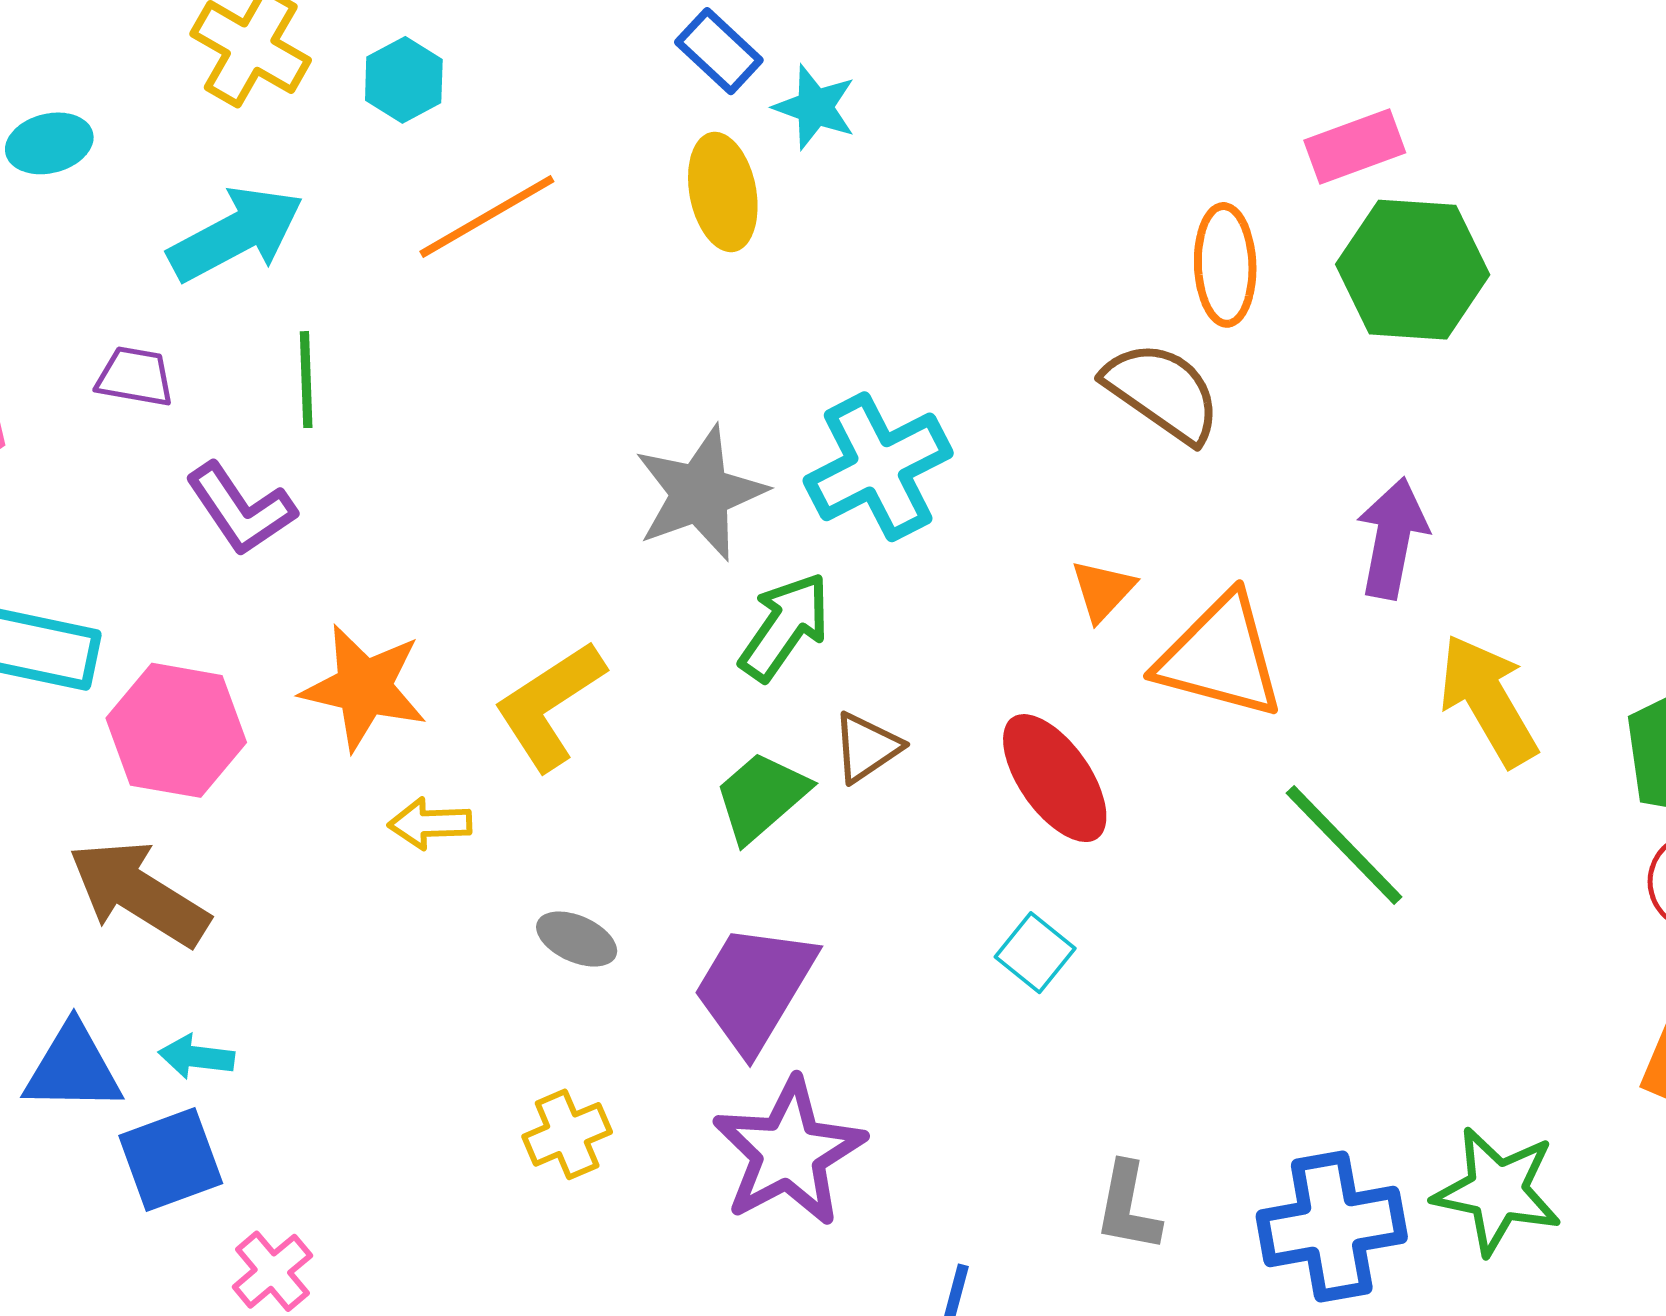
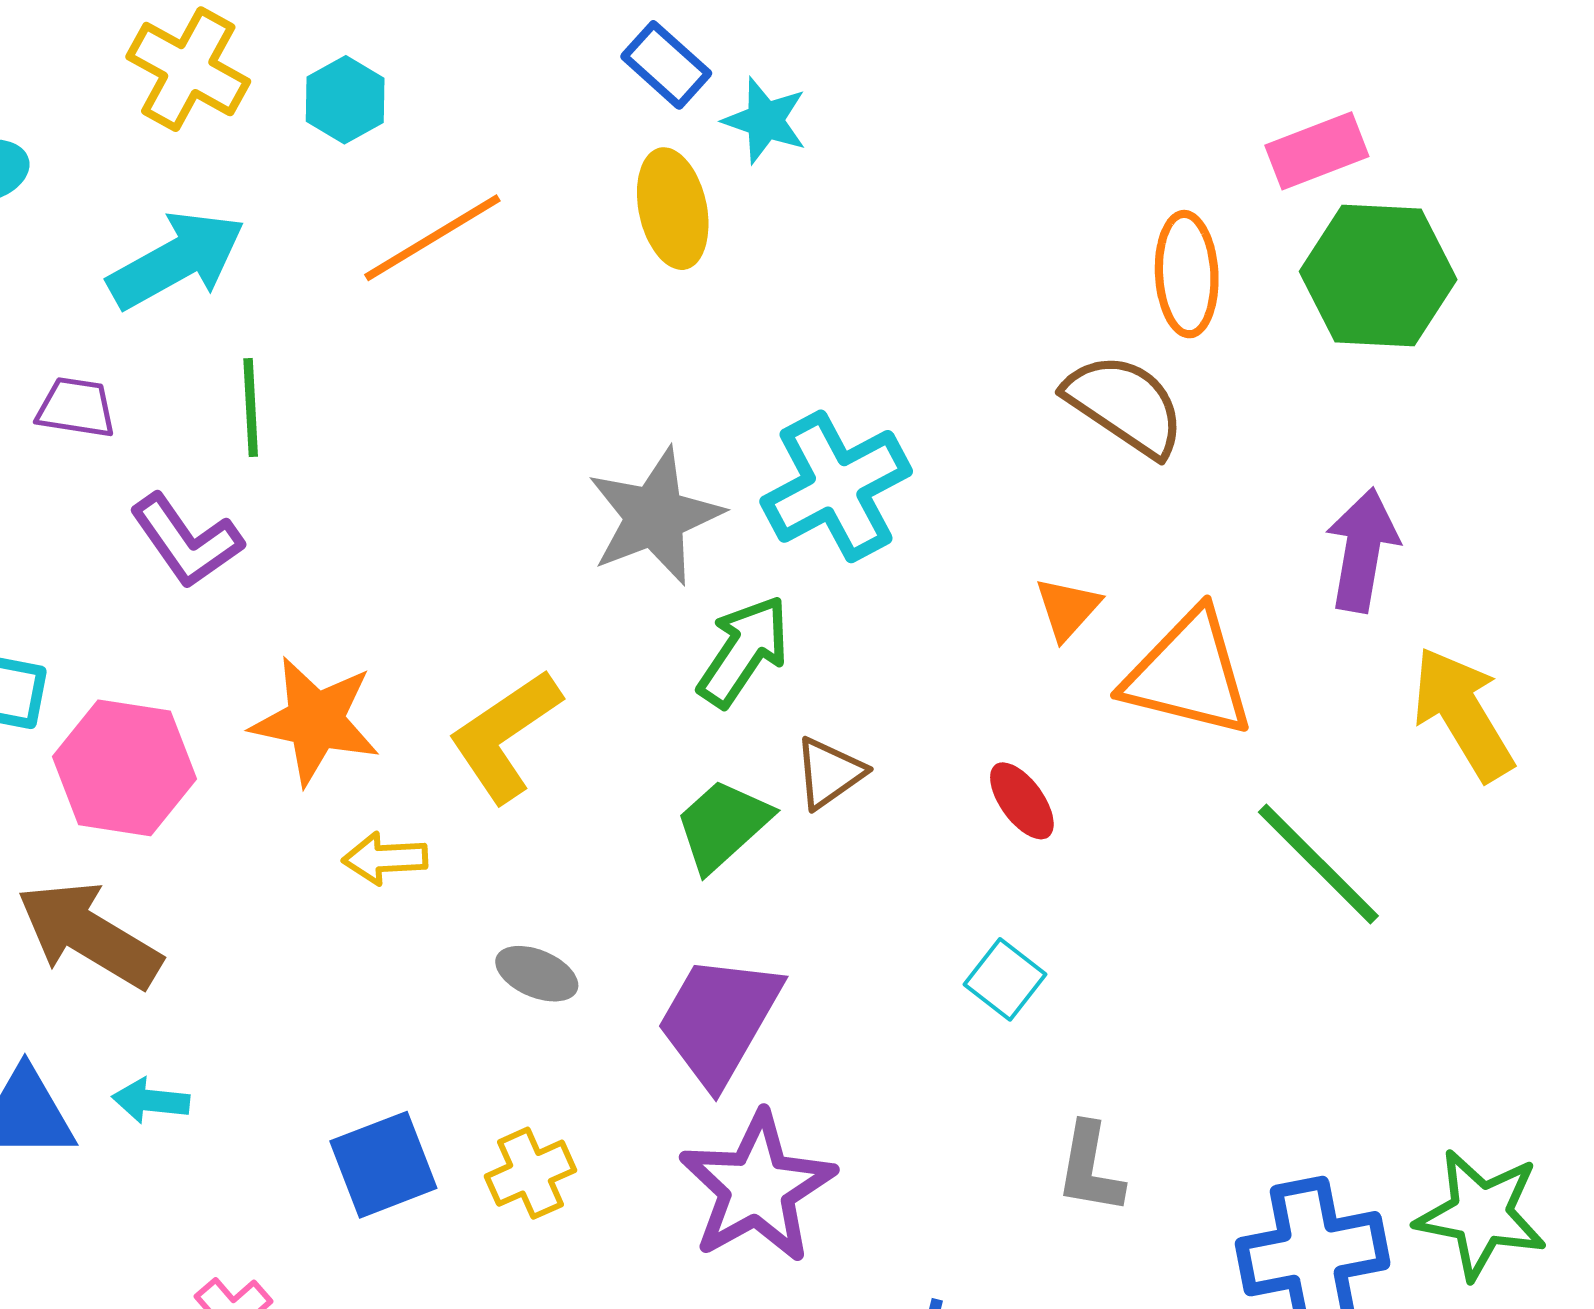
red ellipse: (1055, 778) -> (1022, 801), size x0.6
blue square: (171, 1159) -> (383, 1165), moved
gray L-shape: (1128, 1207) -> (1090, 1168), moved

